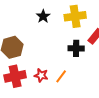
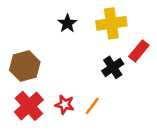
black cross: (76, 48) -> (113, 67), turned -35
red cross: (15, 76) -> (29, 106), turned -30

